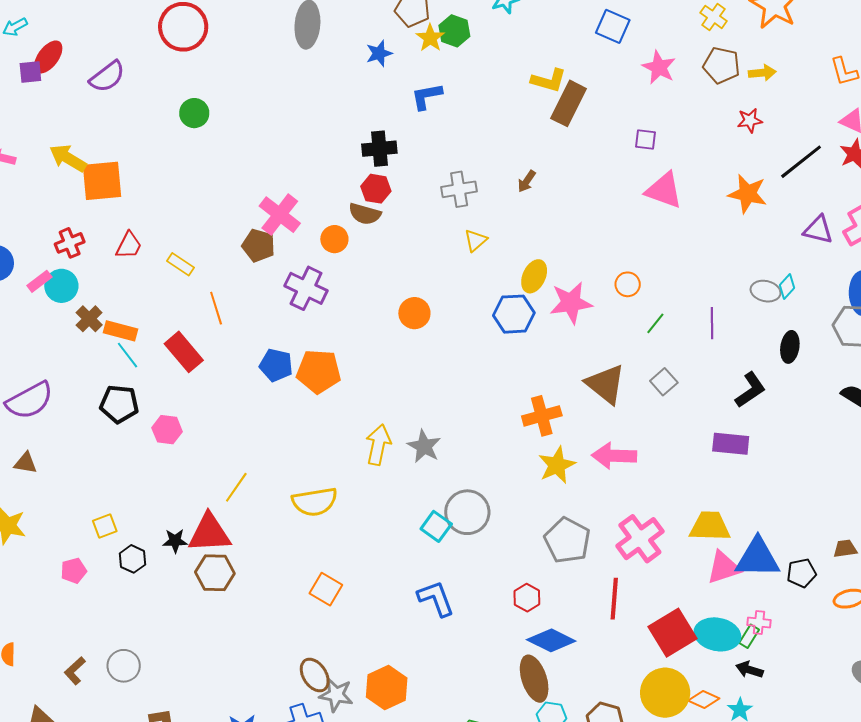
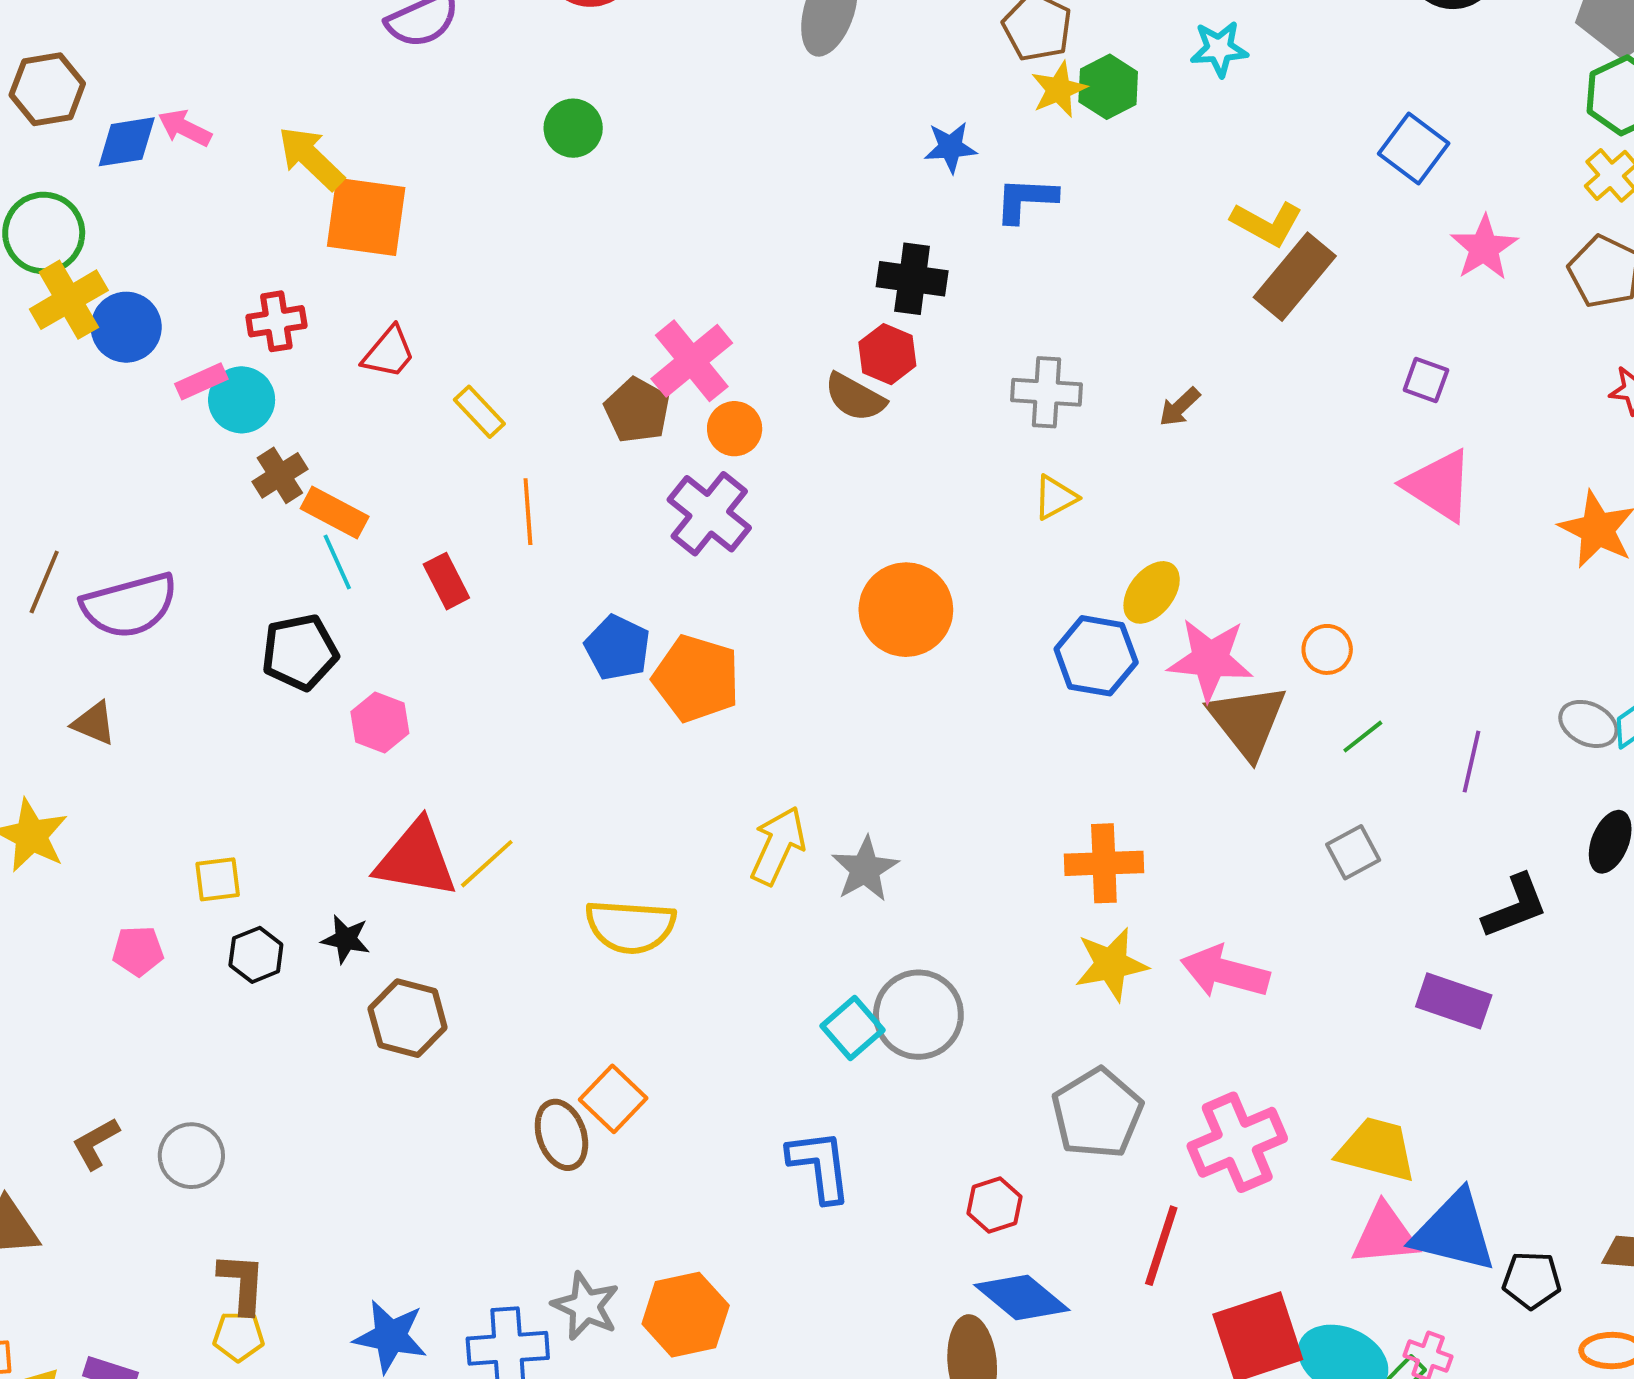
blue star: (379, 53) -> (950, 147), moved
orange circle: (334, 239) -> (735, 429), moved
orange circle: (414, 313) -> (906, 610), size x1.5
red rectangle: (184, 352) -> (446, 581), size x0.7
brown triangle: (605, 384) -> (1247, 721), moved
black pentagon: (119, 404) -> (300, 652), turned -30
red triangle: (209, 533) -> (416, 859), moved
brown ellipse: (315, 675) -> (561, 1135), moved

